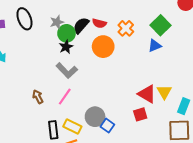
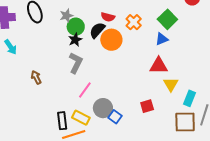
black semicircle: (81, 25) -> (97, 30), moved
gray L-shape: (67, 70) -> (76, 63), turned -110
red triangle: (147, 94) -> (159, 66), moved, turned -30
brown arrow: (38, 97) -> (36, 77), moved
pink line: (65, 97) -> (85, 90), moved

